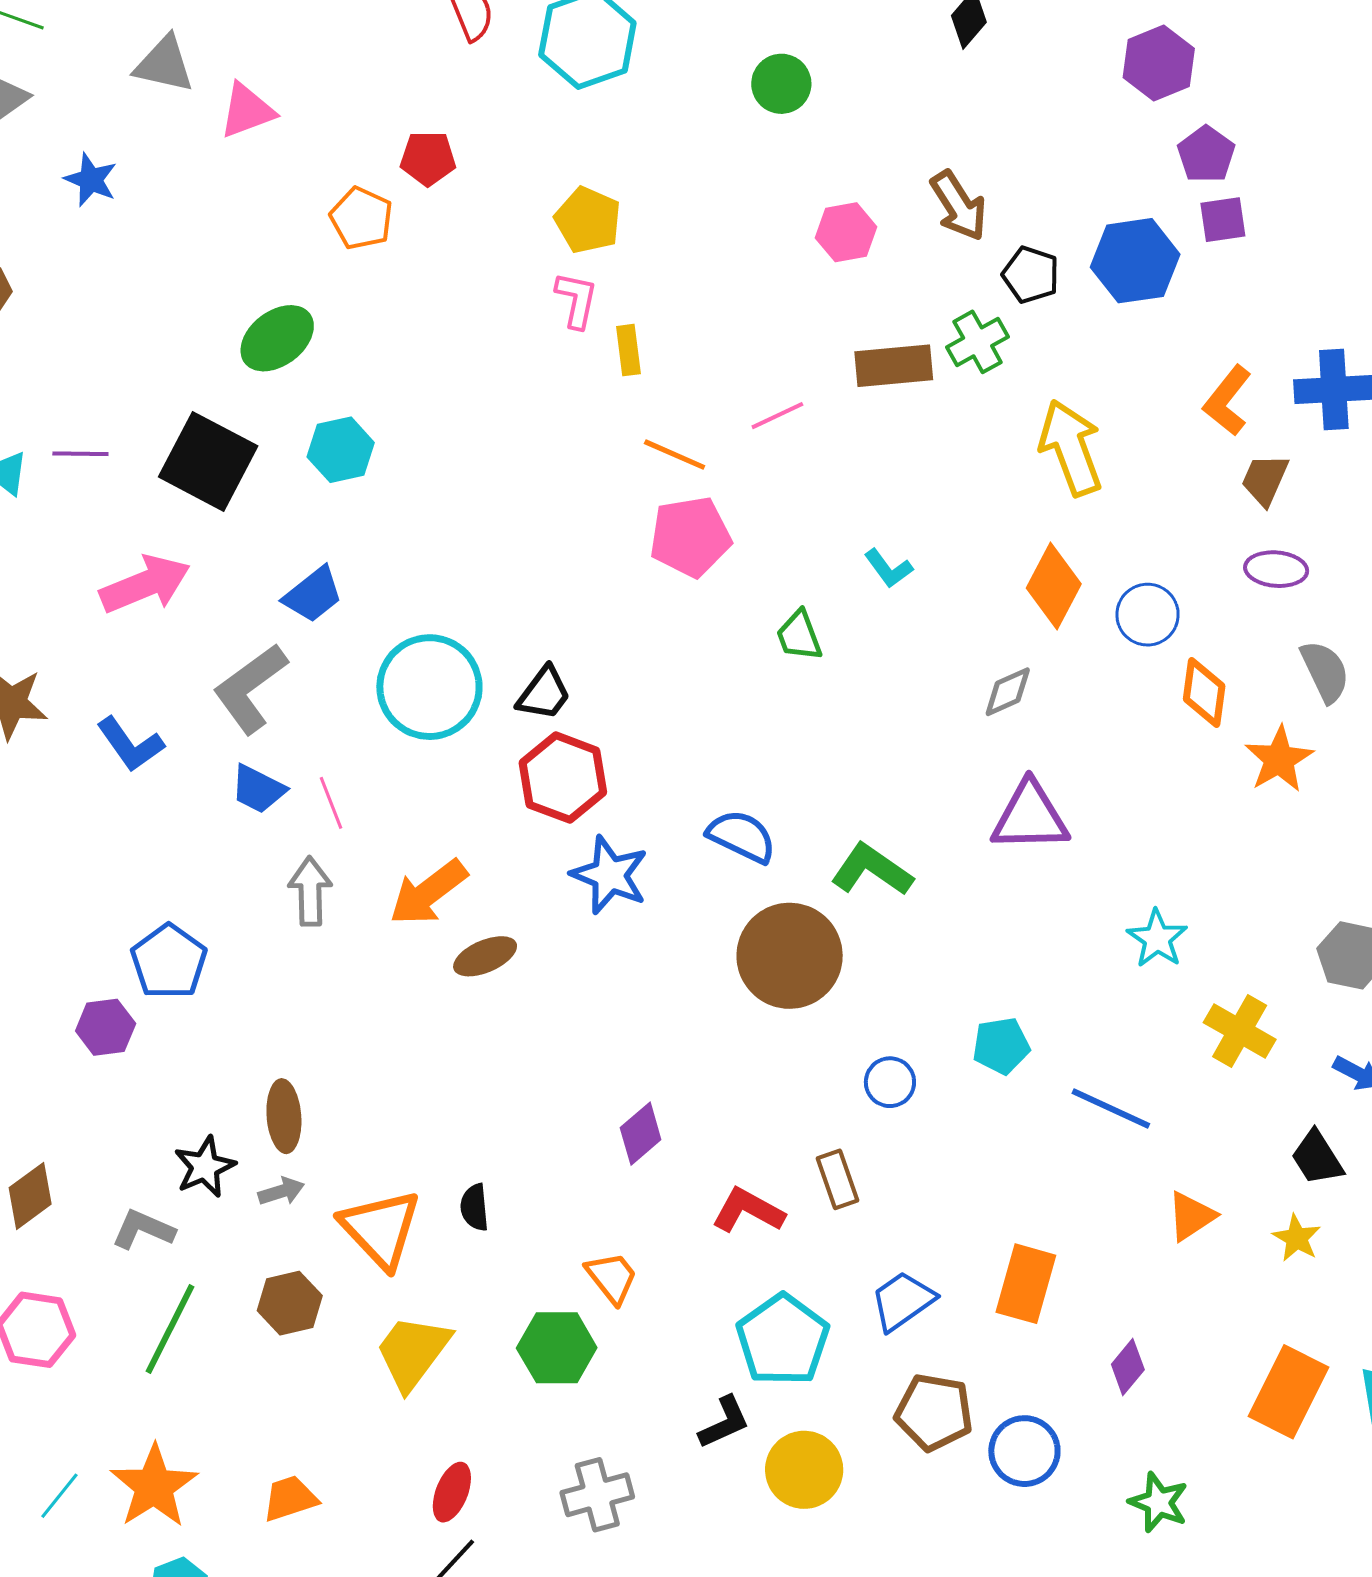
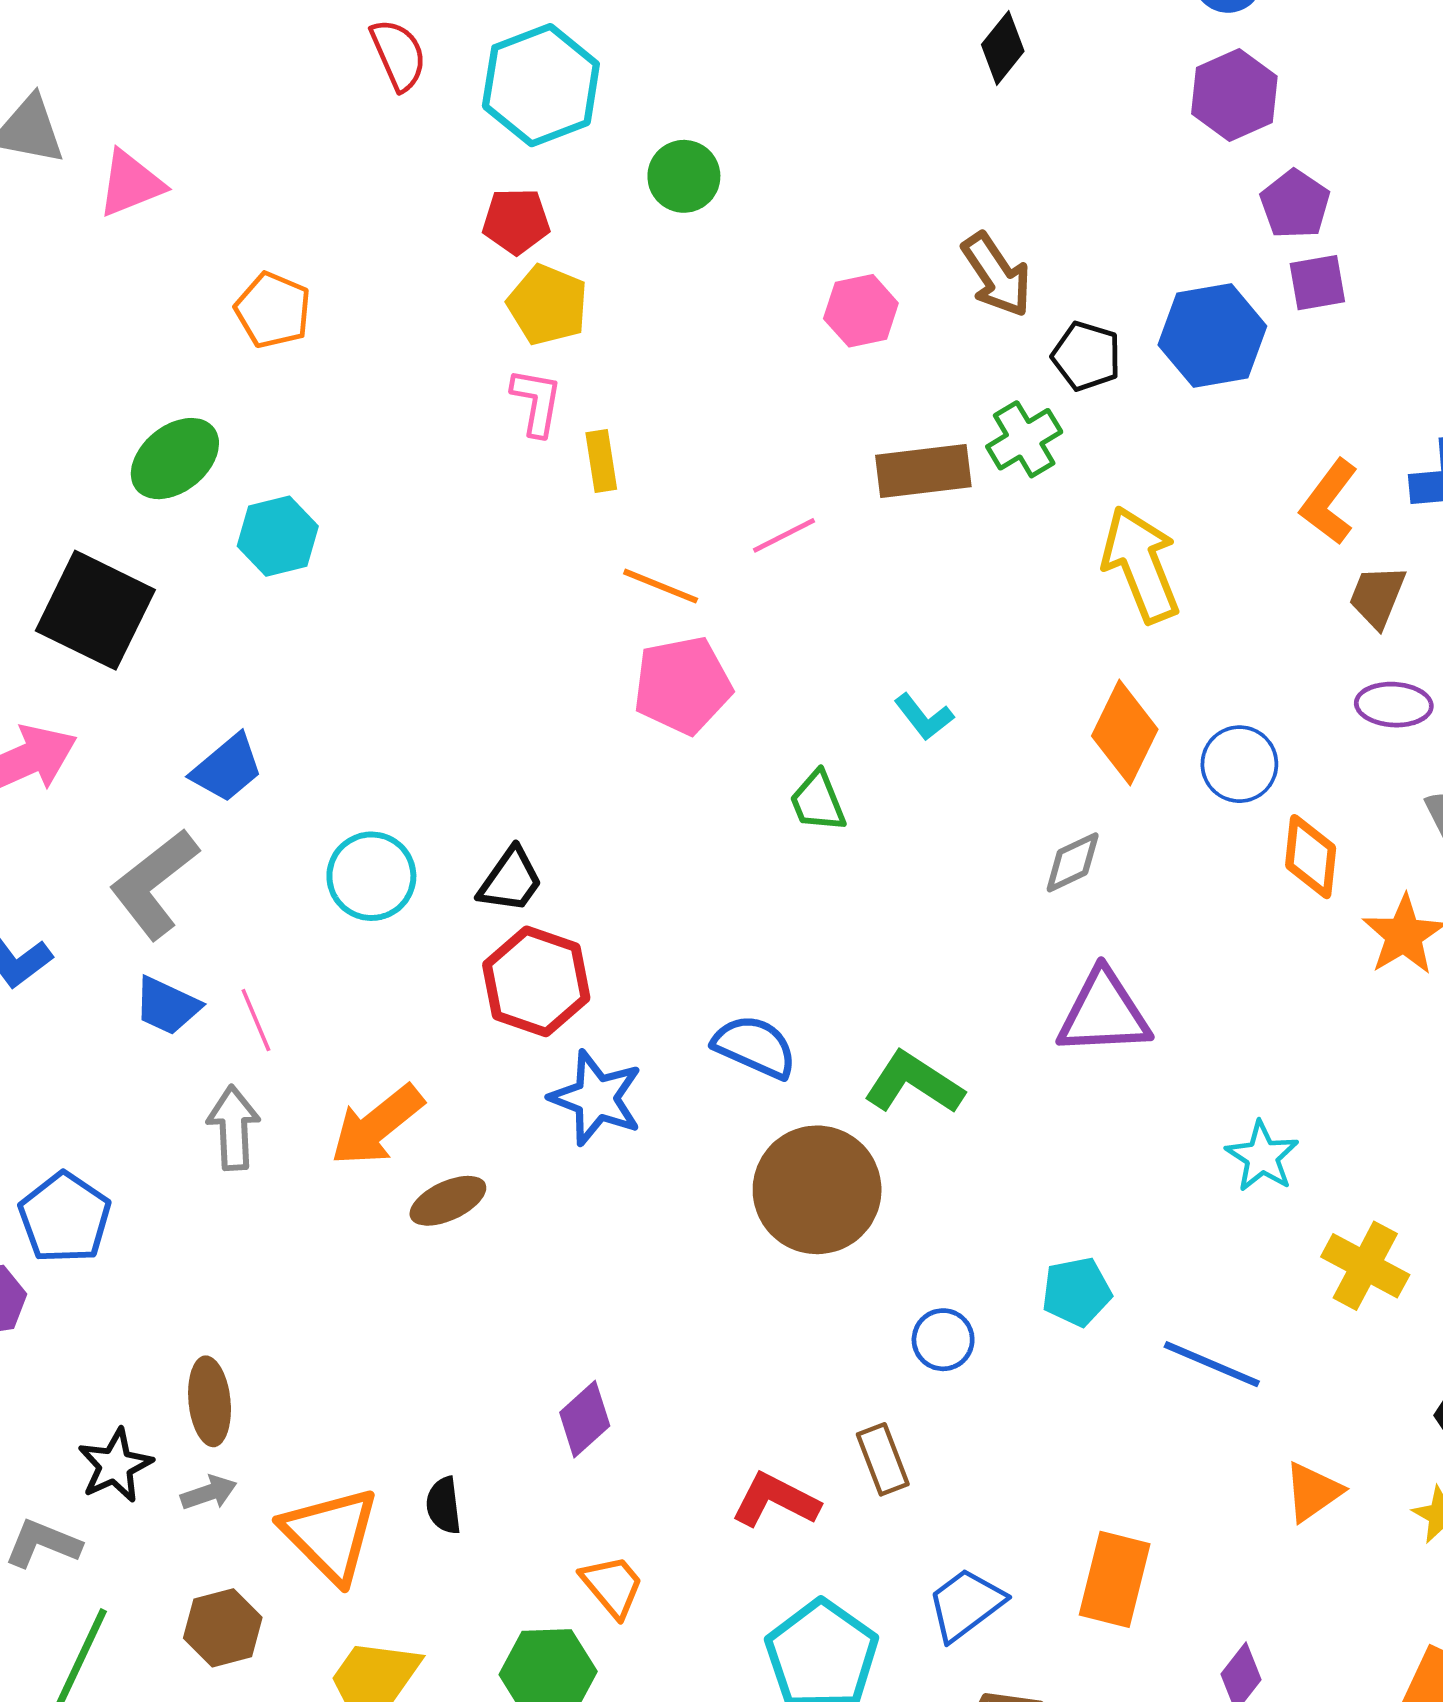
green circle: (781, 84) -> (684, 176), moved
red pentagon: (428, 158) -> (516, 221), moved
cyan hexagon: (341, 450) -> (278, 536), moved
cyan circle: (429, 687) -> (371, 876), size x0.7
purple diamond: (641, 1134) -> (585, 1419), moved

